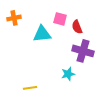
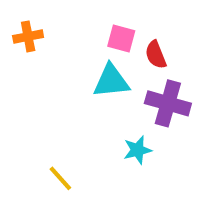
cyan triangle: (42, 34) -> (111, 81), moved
yellow line: (30, 88) -> (60, 178), turned 56

